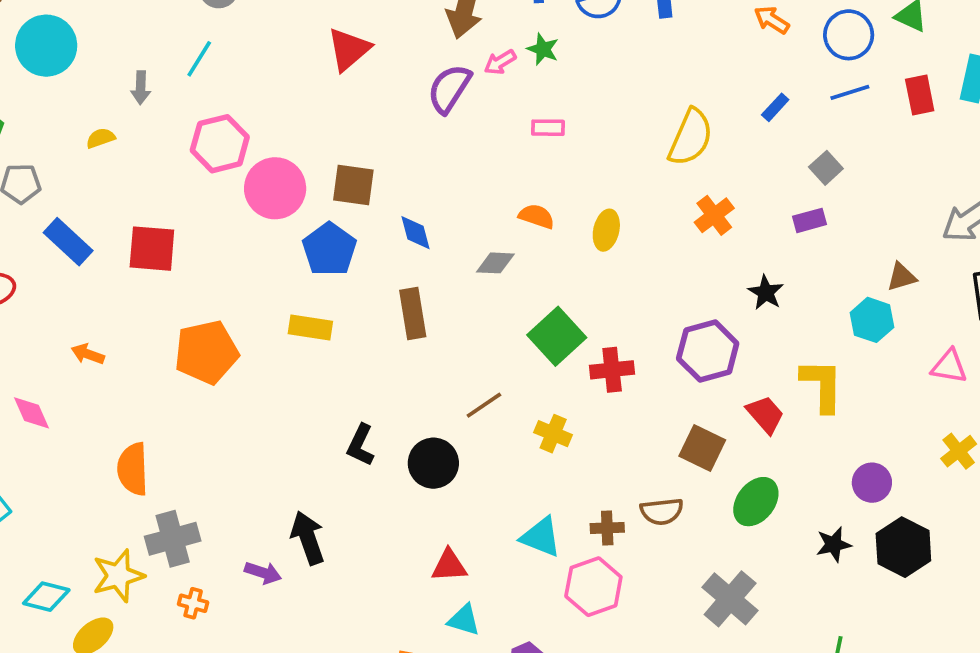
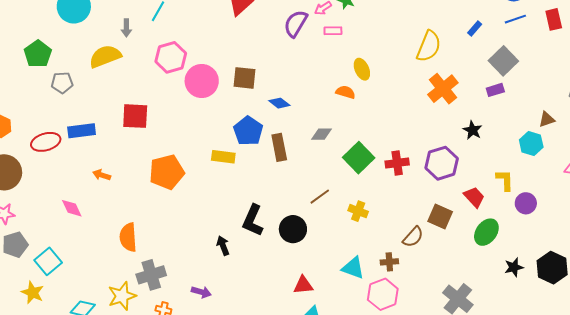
pink rectangle: (548, 128) -> (333, 31), moved
yellow semicircle: (101, 138) -> (105, 56), size x2.0
gray square: (826, 168) -> (503, 61), size x1.6
orange cross: (714, 215) -> (443, 89), size x1.4
yellow ellipse: (606, 230) -> (362, 69), moved, turned -35
blue diamond: (415, 233) -> (279, 103), turned -35
blue rectangle: (68, 242) -> (82, 131), moved, turned -48
blue pentagon: (329, 249) -> (248, 131), moved
gray diamond: (495, 263) -> (321, 134), moved
red cross: (612, 370) -> (397, 163), moved
yellow L-shape: (822, 385) -> (505, 180), size x0.7
black L-shape: (361, 445) -> (253, 220), size x1.4
purple circle: (872, 483) -> (526, 203), moved
green ellipse: (756, 502) -> (486, 232), moved
brown semicircle: (662, 511) -> (413, 237), moved, turned -40
black arrow: (308, 538) -> (223, 246), moved, size x0.7

